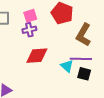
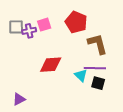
purple cross: (29, 30) -> (29, 31), moved
brown L-shape: (83, 35) -> (98, 44), turned 135

